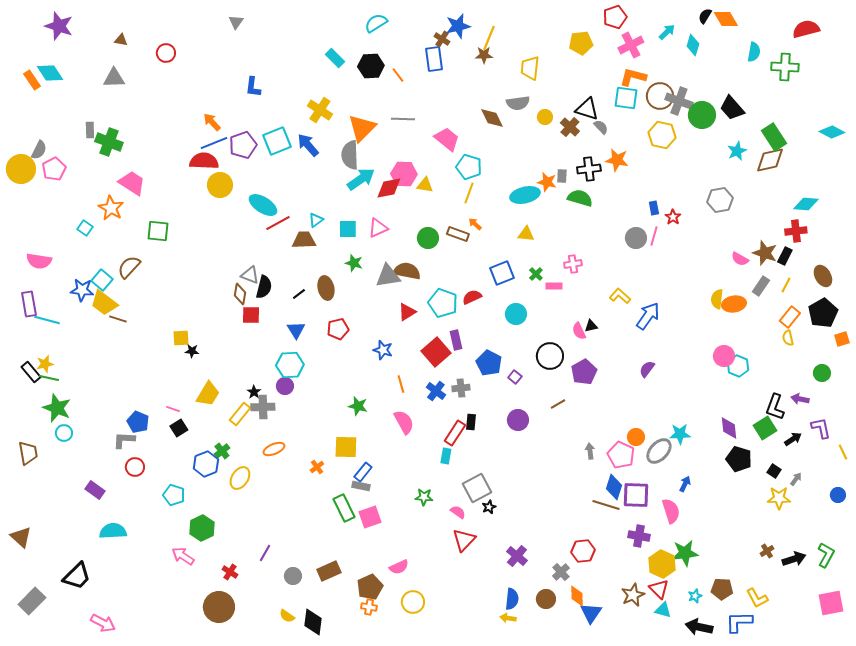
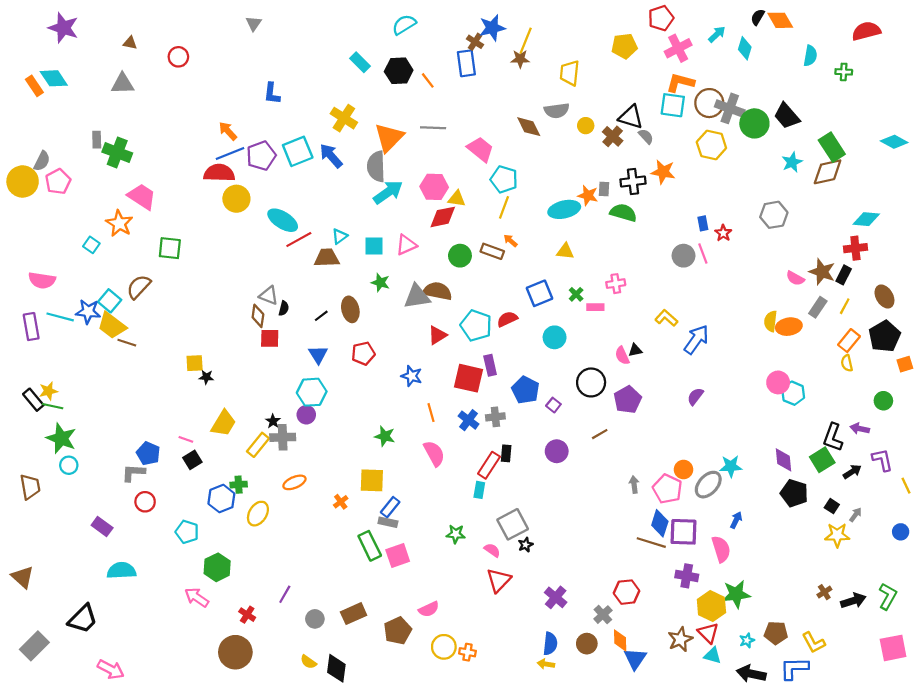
green cross: (785, 67) -> (844, 72), size x0.6
red diamond: (389, 188) -> (443, 217), moved
pink line: (654, 236) -> (703, 254), turned -36
black semicircle: (264, 287) -> (284, 308), size x0.6
cyan line: (47, 320) -> (60, 317), moved
red square: (436, 352) -> (469, 378), turned -36
green cross: (222, 451) -> (239, 485), turned 35
orange cross: (369, 607) -> (467, 652), moved

